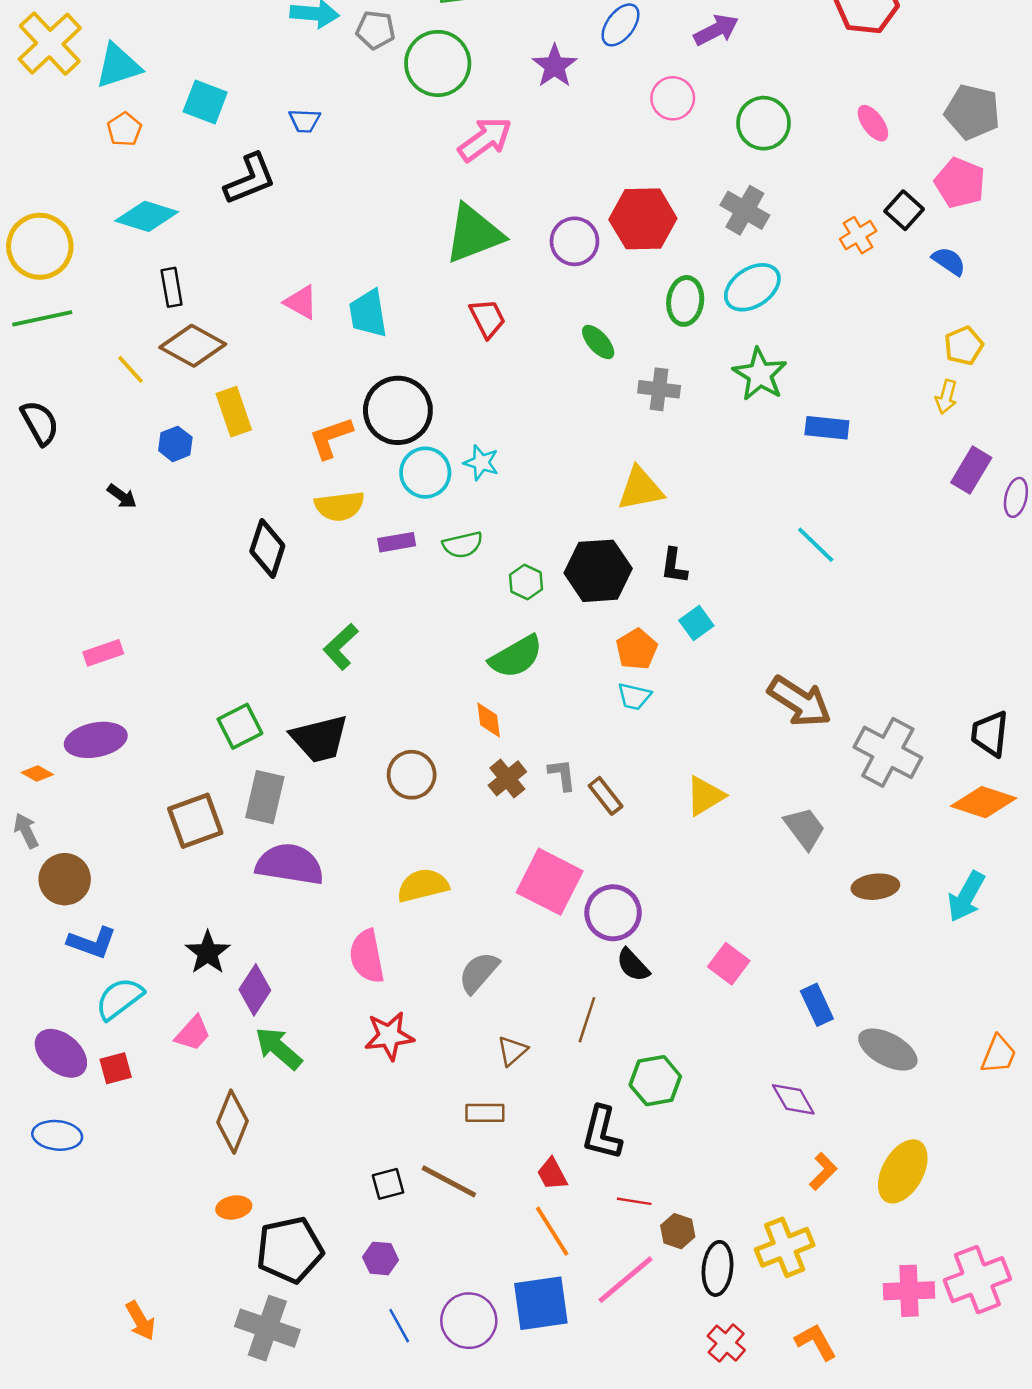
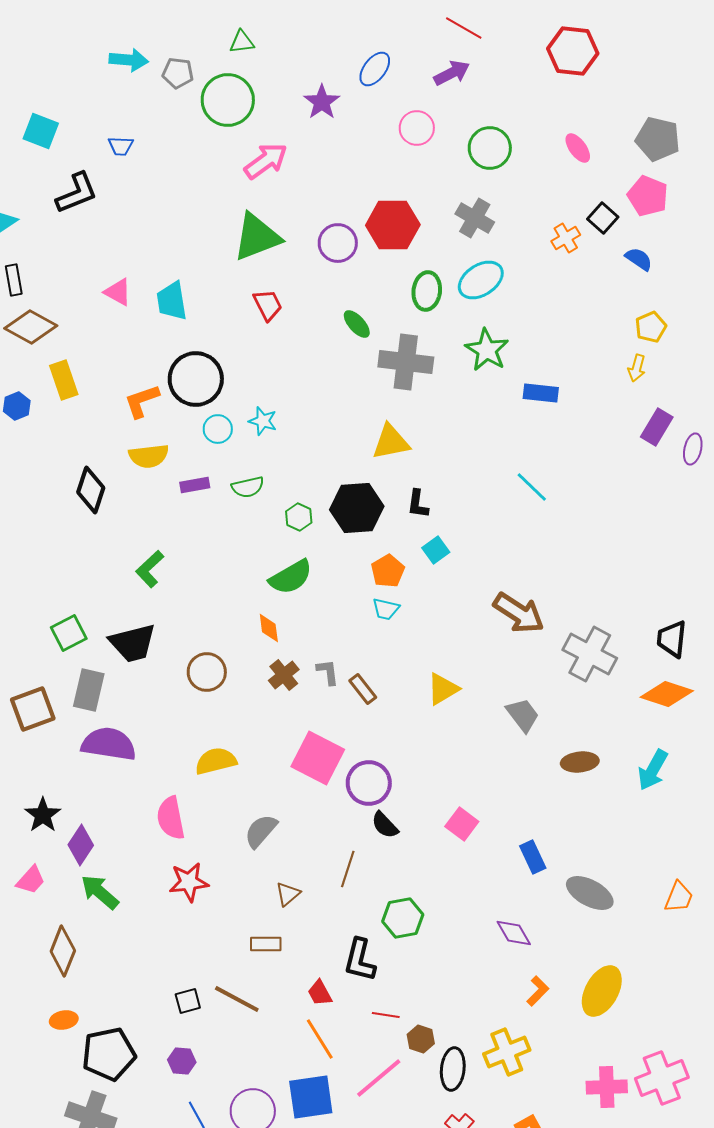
gray cross: (659, 389) -> (406, 362), size x1.6
cyan circle: (425, 473) -> (218, 429), size x0.7

